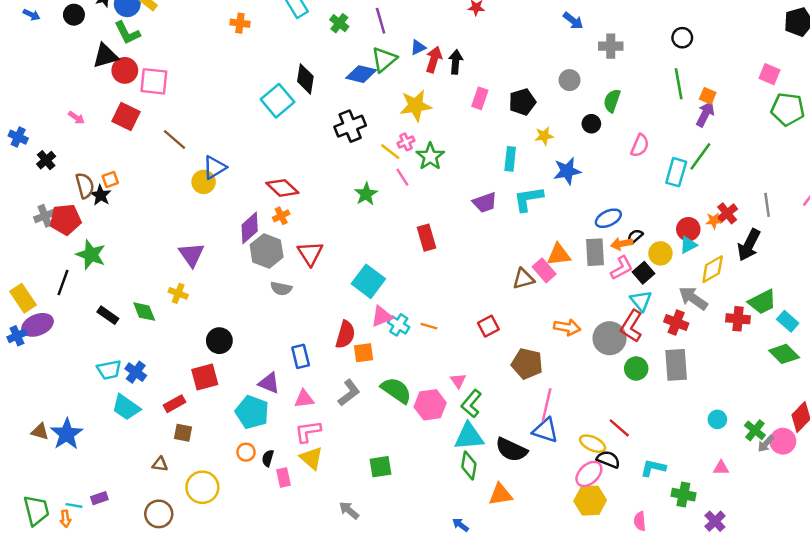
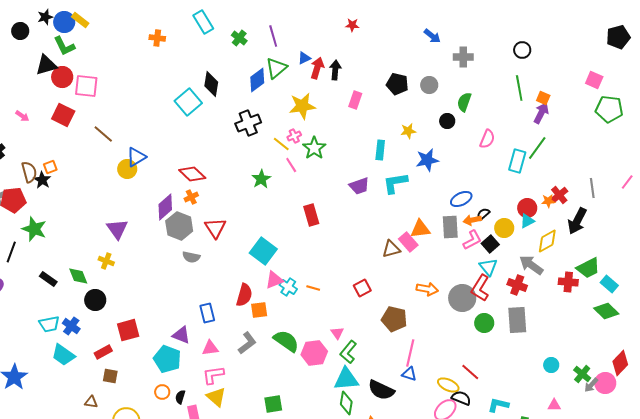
blue diamond: (361, 74) -> (257, 80), turned -50
black pentagon: (522, 102) -> (397, 84), moved, turned 30
black circle: (219, 341) -> (95, 300), moved
blue triangle: (545, 430) -> (409, 374), size x0.7

